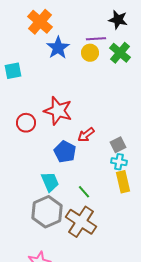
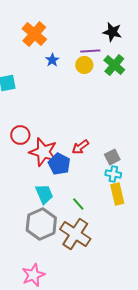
blue star: (58, 48) -> (52, 60), size x0.6
red star: (58, 111) -> (43, 152), moved

